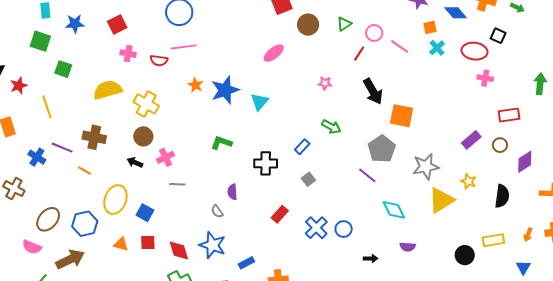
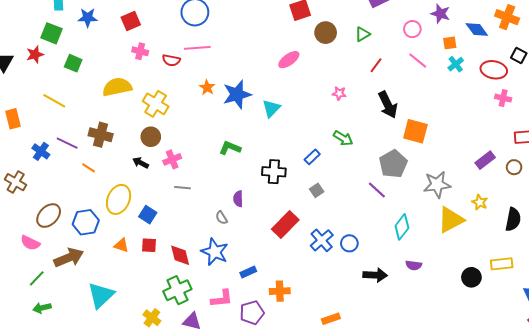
pink circle: (374, 33) -> (412, 29), moved
red star: (19, 86) -> (35, 54), moved
yellow line: (47, 107) -> (54, 101), turned -45
cyan diamond: (394, 210) -> (402, 227), turned 60
red rectangle: (280, 214) -> (285, 224), size x1.5
black arrow: (371, 258) -> (375, 275), size x1.6

